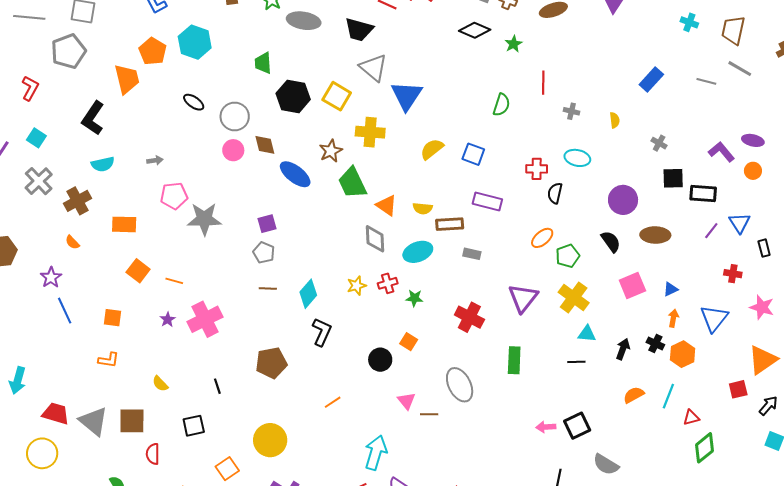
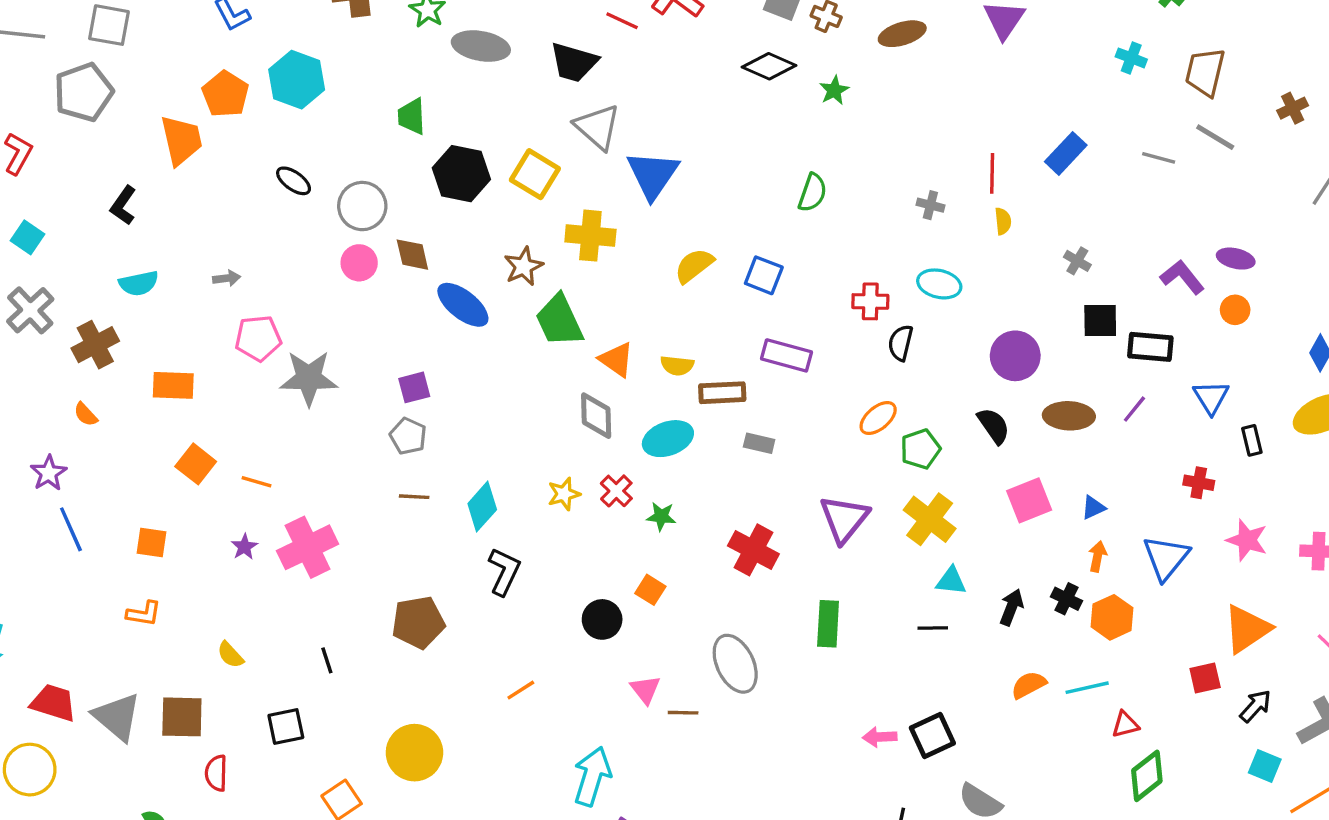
red line: (543, 83) -> (992, 173), moved
black L-shape: (93, 118) -> (123, 205), size x0.7
purple line: (711, 231) -> (1134, 409), moved
red cross: (388, 283) -> (616, 491), turned -30
cyan line: (668, 396) -> (1087, 688), turned 55

